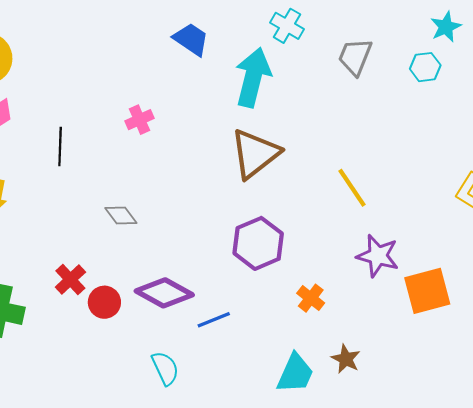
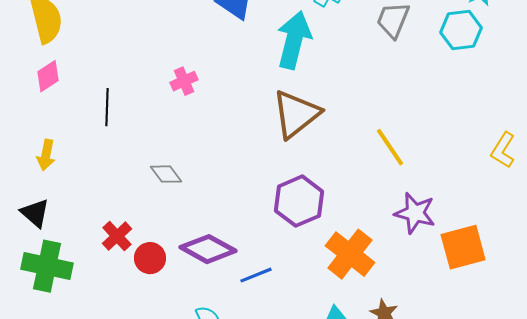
cyan hexagon: (425, 67) -> (461, 30), size x1.4
orange cross: (311, 298) -> (350, 254), size x1.8

